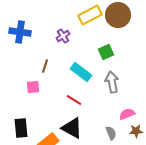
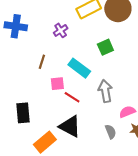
gray arrow: (112, 82) -> (105, 91), moved
pink square: (33, 87) -> (57, 84), moved
black rectangle: (21, 128) -> (23, 113), moved

